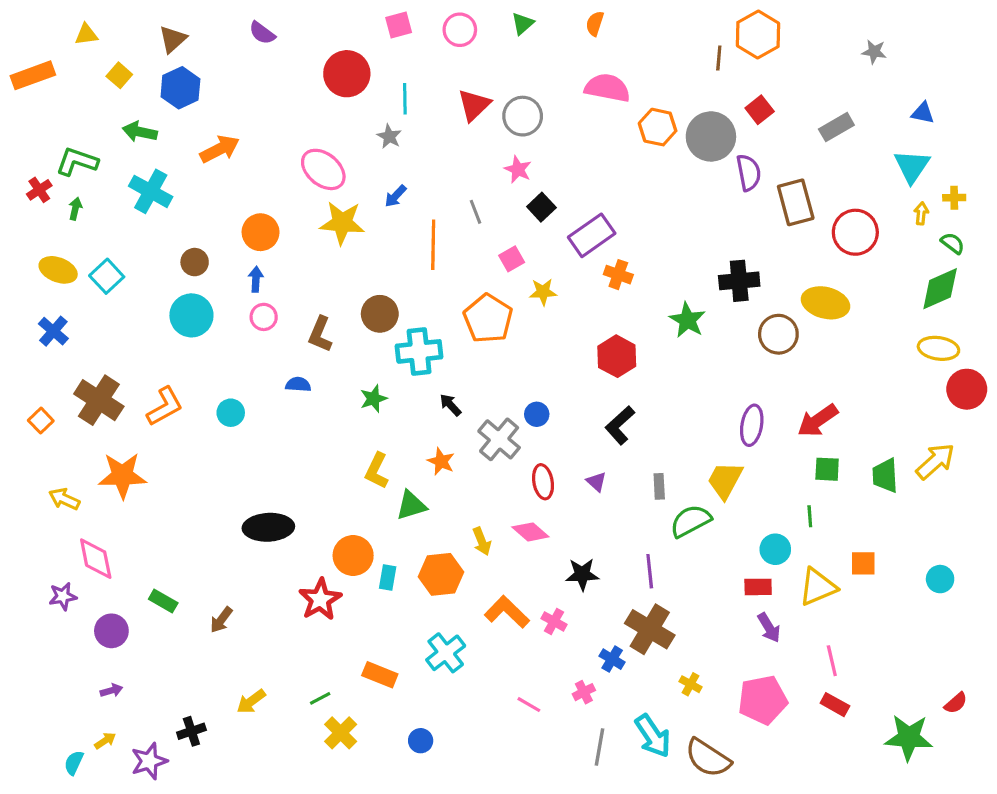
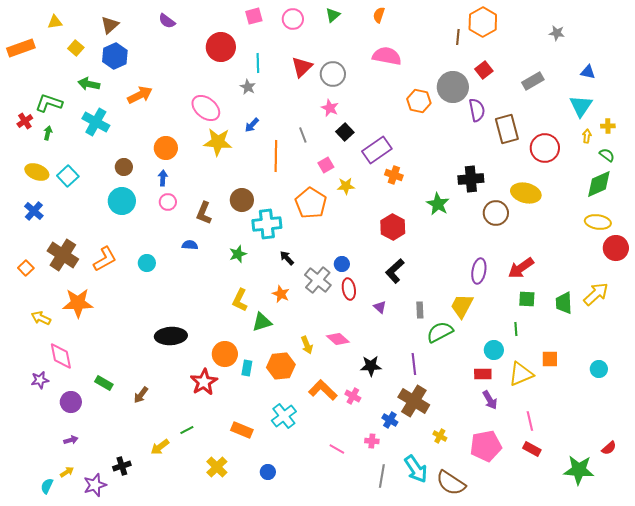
orange hexagon: (658, 127) -> (419, 101), moved
red ellipse: (543, 482) -> (349, 289), moved
pink cross: (584, 692) -> (372, 441), turned 32
green line: (320, 698) -> (187, 430), moved

